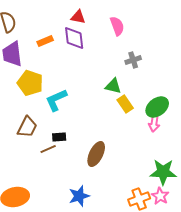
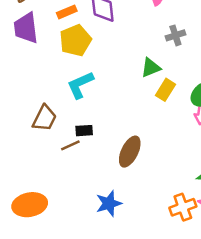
yellow pentagon: (30, 83) -> (75, 40), moved, turned 30
green triangle: (113, 86) -> (151, 68), turned -36
yellow rectangle: (125, 104) -> (166, 90), turned 66

